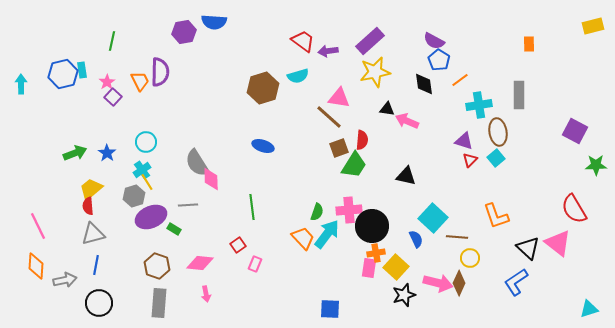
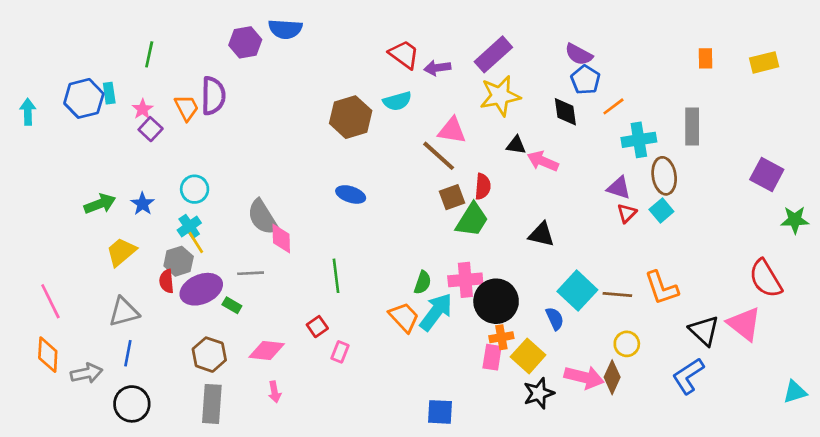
yellow rectangle: (593, 26) -> (764, 62), moved
red semicircle: (88, 206) -> (167, 281), moved
brown line: (457, 237) -> (617, 295), moved
cyan triangle: (589, 309) -> (795, 392), moved

